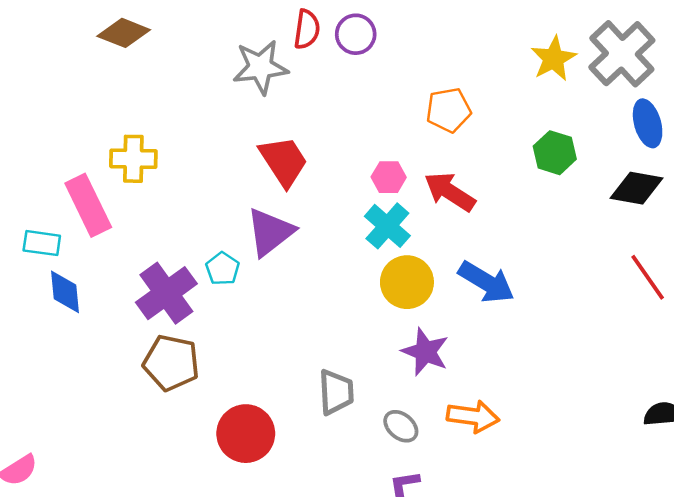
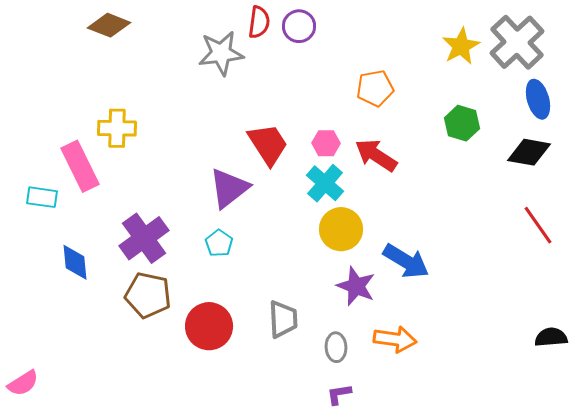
red trapezoid: (284, 161) -> (268, 144), moved
cyan pentagon: (223, 269) -> (219, 243), moved
blue arrow: (486, 282) -> (406, 261), moved
blue diamond: (65, 292) -> (75, 262), moved
gray ellipse: (401, 426) -> (336, 347), turned 48
red circle: (246, 434) -> (209, 326), moved

